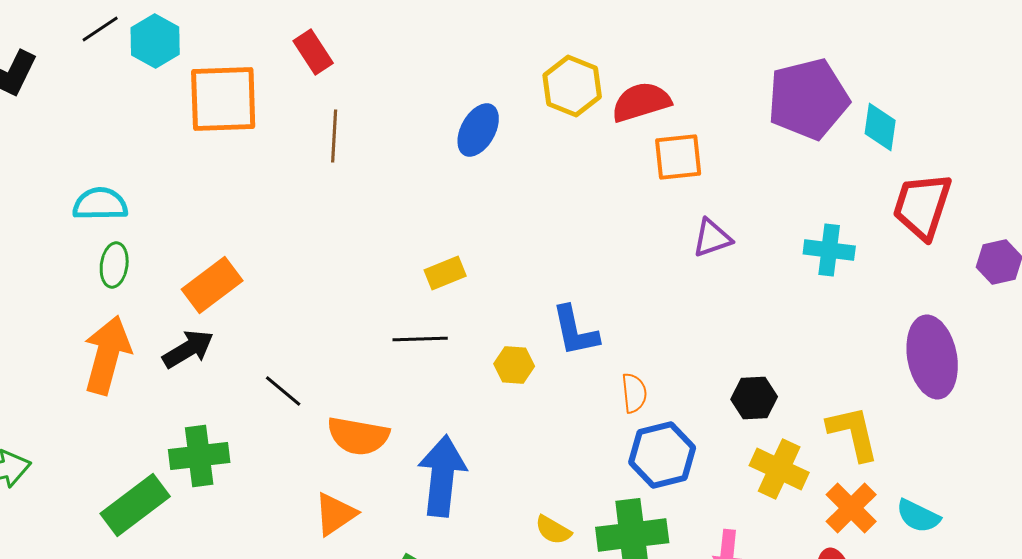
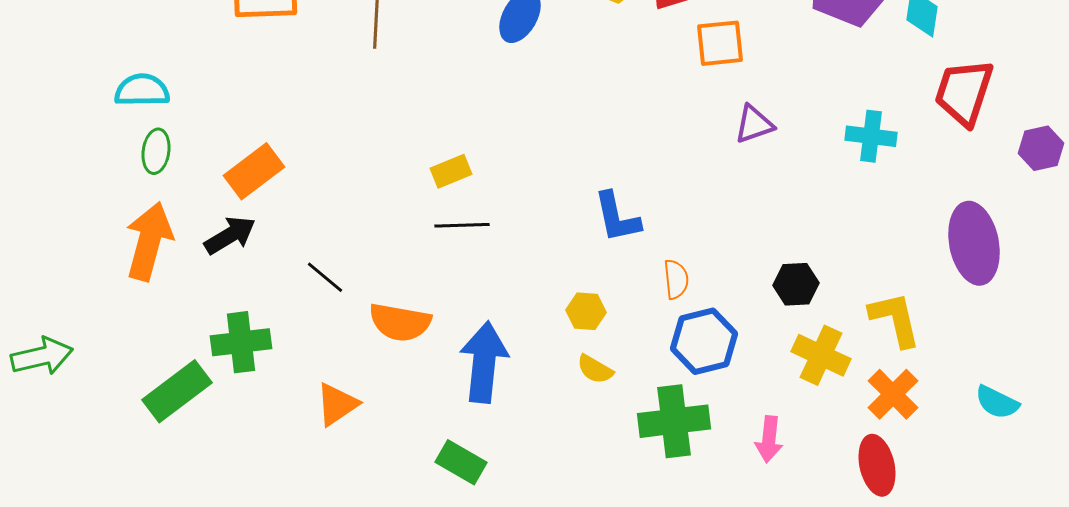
yellow rectangle: (445, 273) -> (451, 171), moved
yellow hexagon: (514, 365) -> (586, 311), moved
orange triangle: (335, 514) -> (337, 404), moved
cyan semicircle: (918, 516) -> (997, 402), moved
yellow semicircle: (553, 530) -> (595, 369), moved

